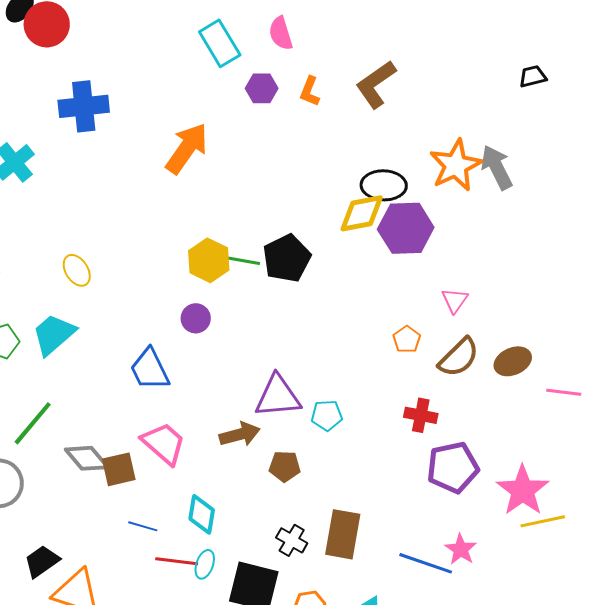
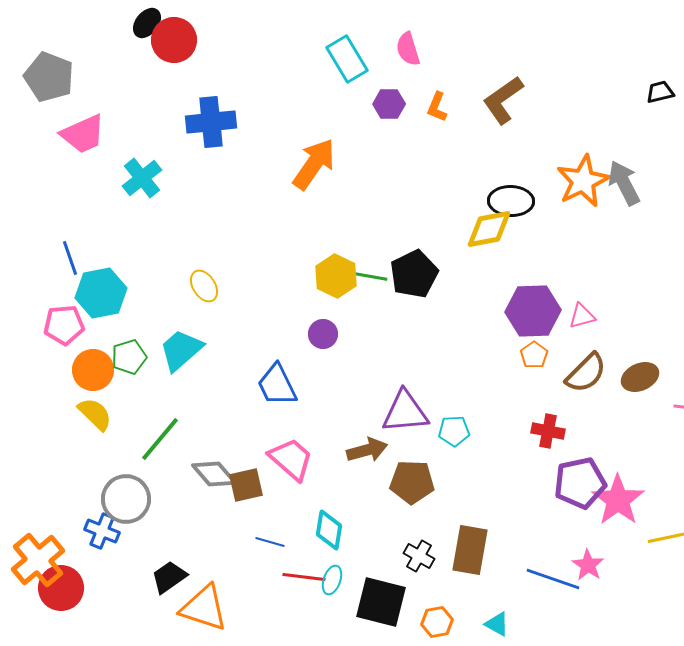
purple hexagon: (406, 228) -> (533, 311), moved
pink triangle: (455, 300) -> (582, 316), turned 40
brown pentagon: (285, 466) -> (412, 482), size x1.4
pink star: (523, 490) -> (618, 500), moved

